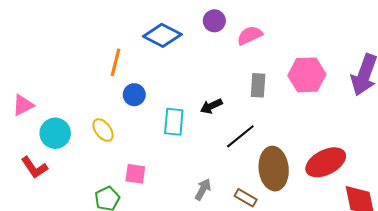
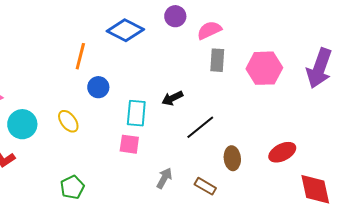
gray rectangle: (258, 85) -> (217, 60), moved
red ellipse: (326, 162) -> (282, 152), size x0.7
brown ellipse: (274, 169) -> (232, 158), size x0.6
pink square: (135, 174) -> (129, 144), moved

